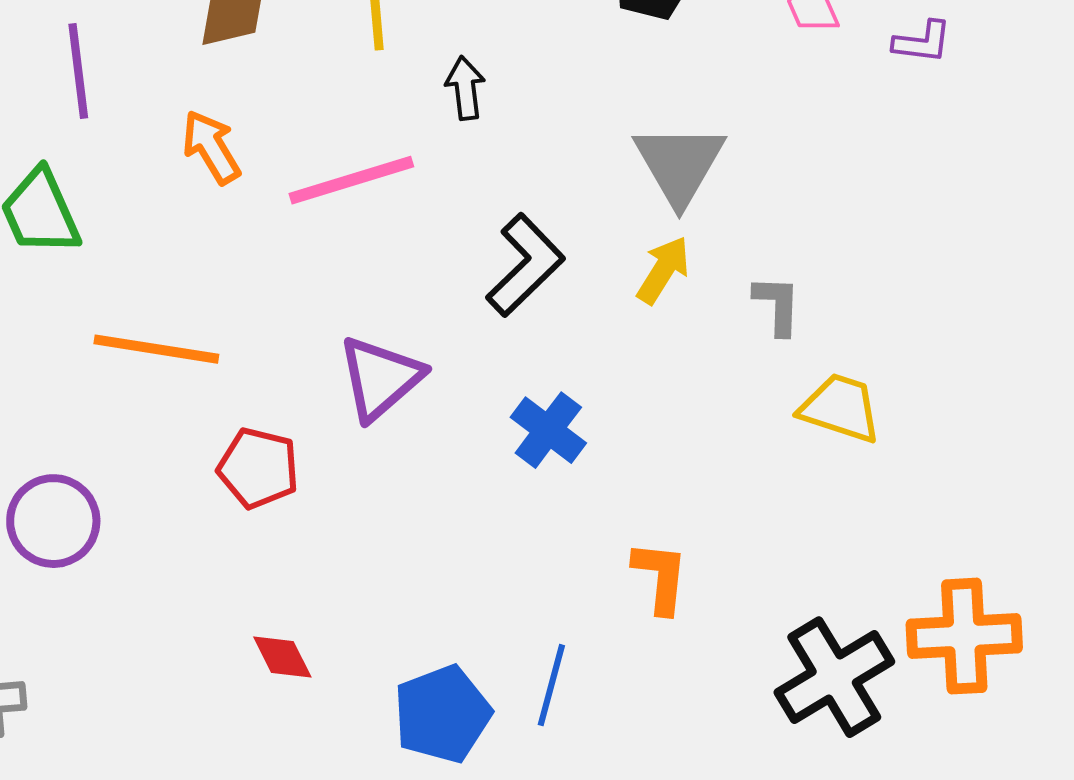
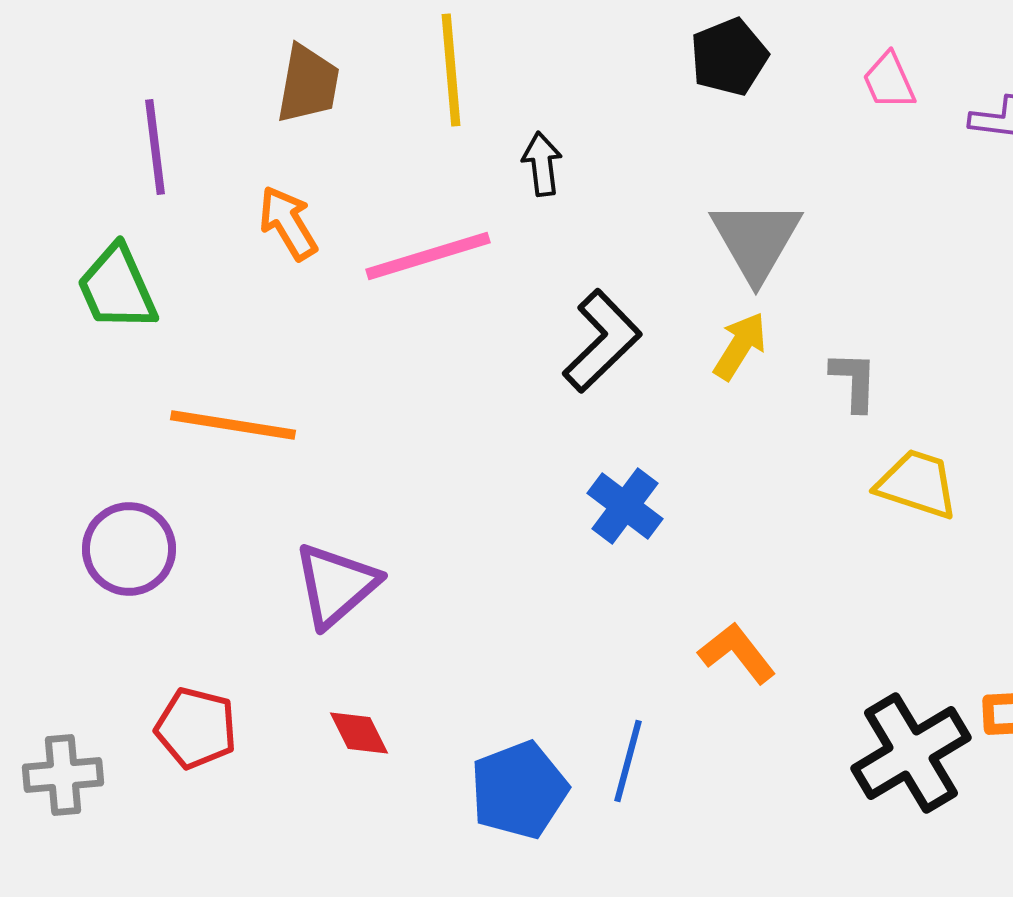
purple triangle: (380, 378) -> (336, 585), moved
red pentagon: (258, 468) -> (196, 728), moved
purple circle: (53, 521) -> (129, 549), moved
orange L-shape: (660, 577) -> (737, 653), turned -44

